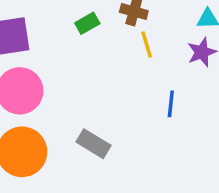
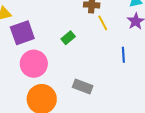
green rectangle: (87, 23) -> (68, 38), moved

